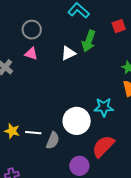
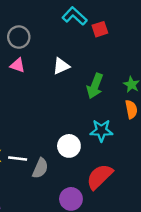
red square: (119, 26) -> (100, 29), moved
green arrow: (89, 41) -> (95, 86), moved
white circle: (77, 121) -> (69, 146), size x0.7

